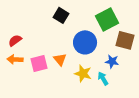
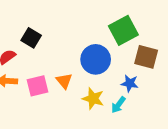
black square: (61, 15) -> (31, 38), moved
cyan arrow: (103, 78) -> (118, 105), turned -112

